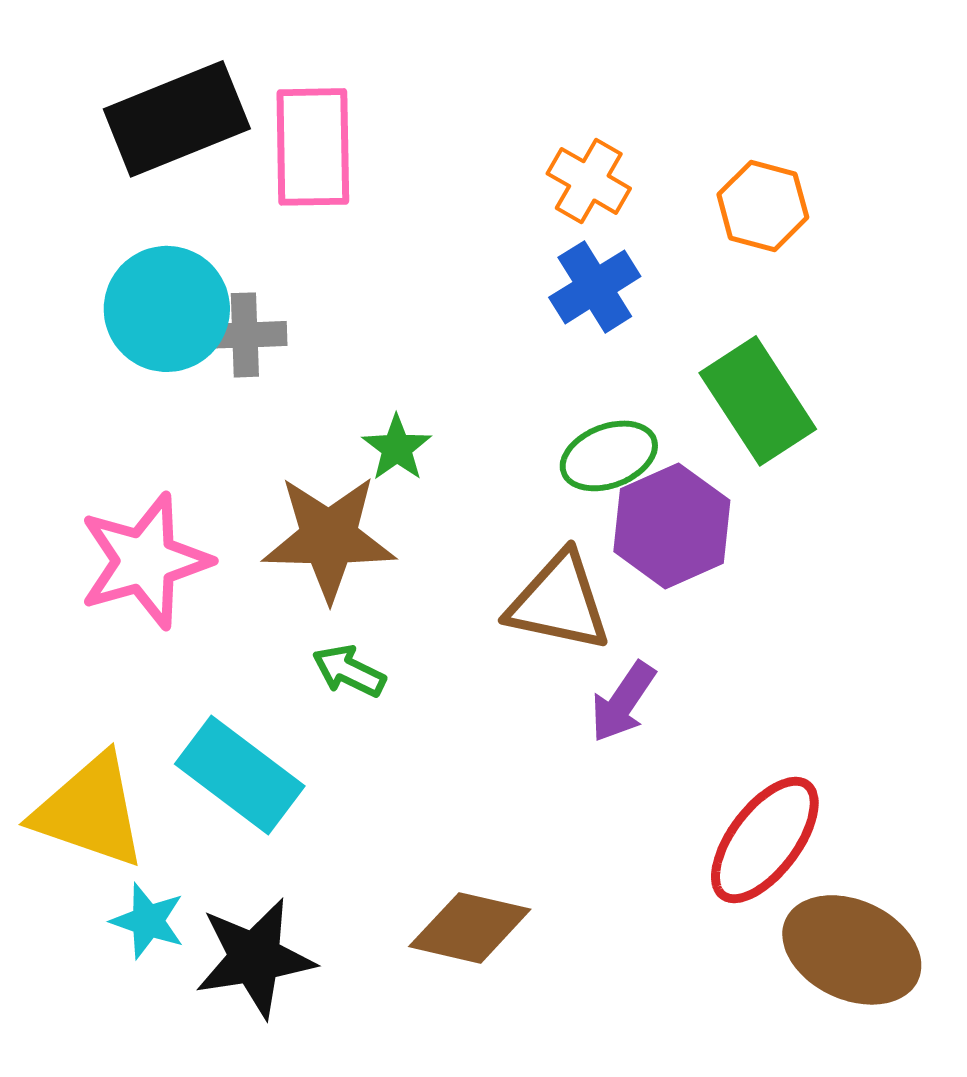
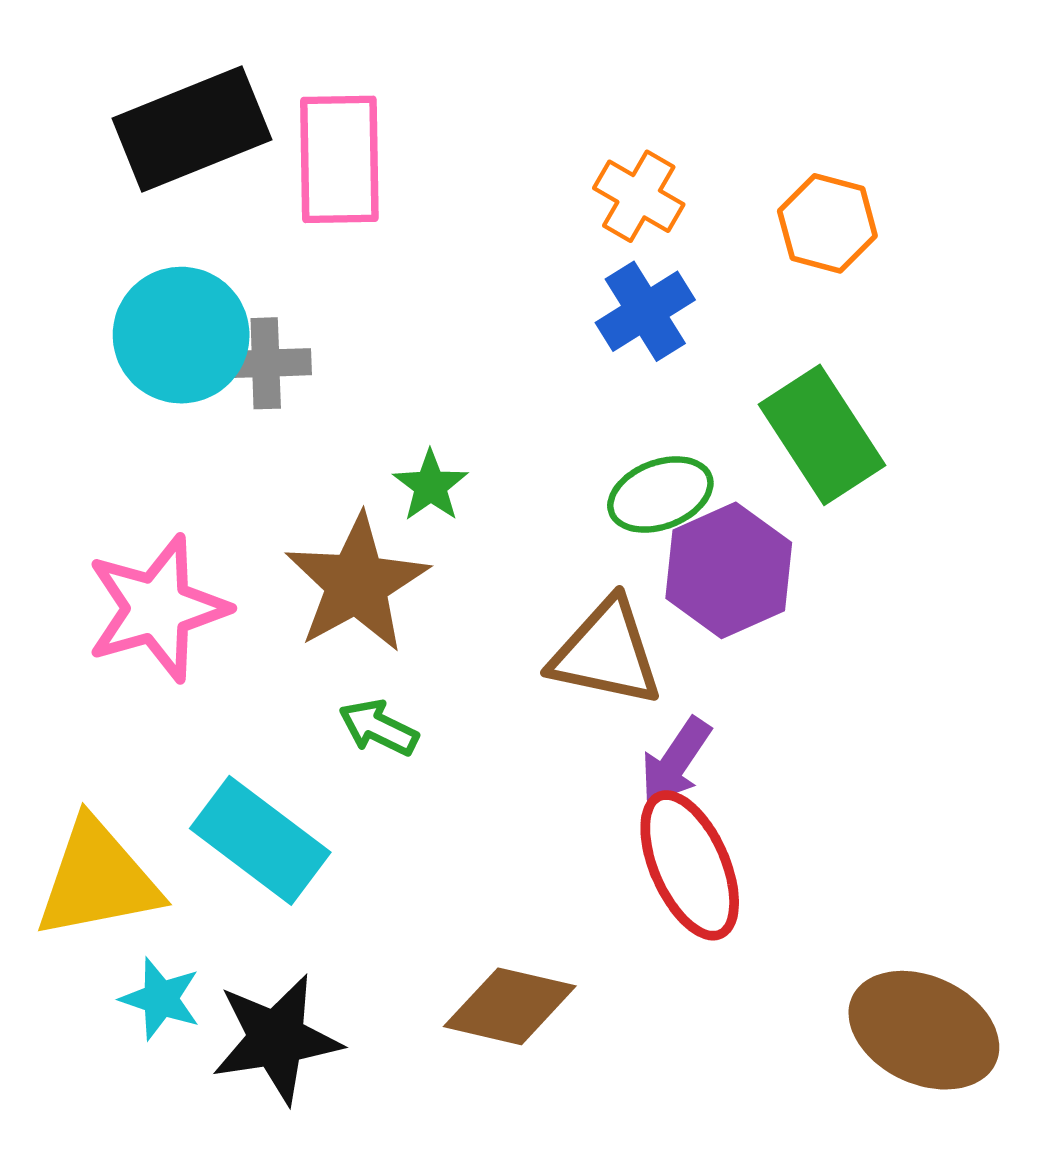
brown star: (329, 538) -> (357, 583), turned -30
yellow triangle: (90, 811) -> (98, 879), turned -30
red ellipse: (765, 840) -> (690, 865), moved, turned -61

